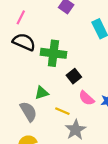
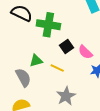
pink semicircle: (87, 98) -> (85, 52), moved
yellow line: (62, 111) -> (57, 68), moved

